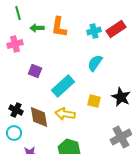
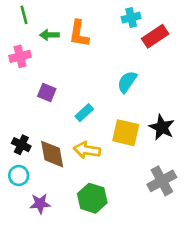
cyan cross: (94, 31) -> (131, 18), moved
cyan rectangle: (63, 86) -> (84, 113), size x0.6
yellow square: (94, 101) -> (126, 133), size x1.5

